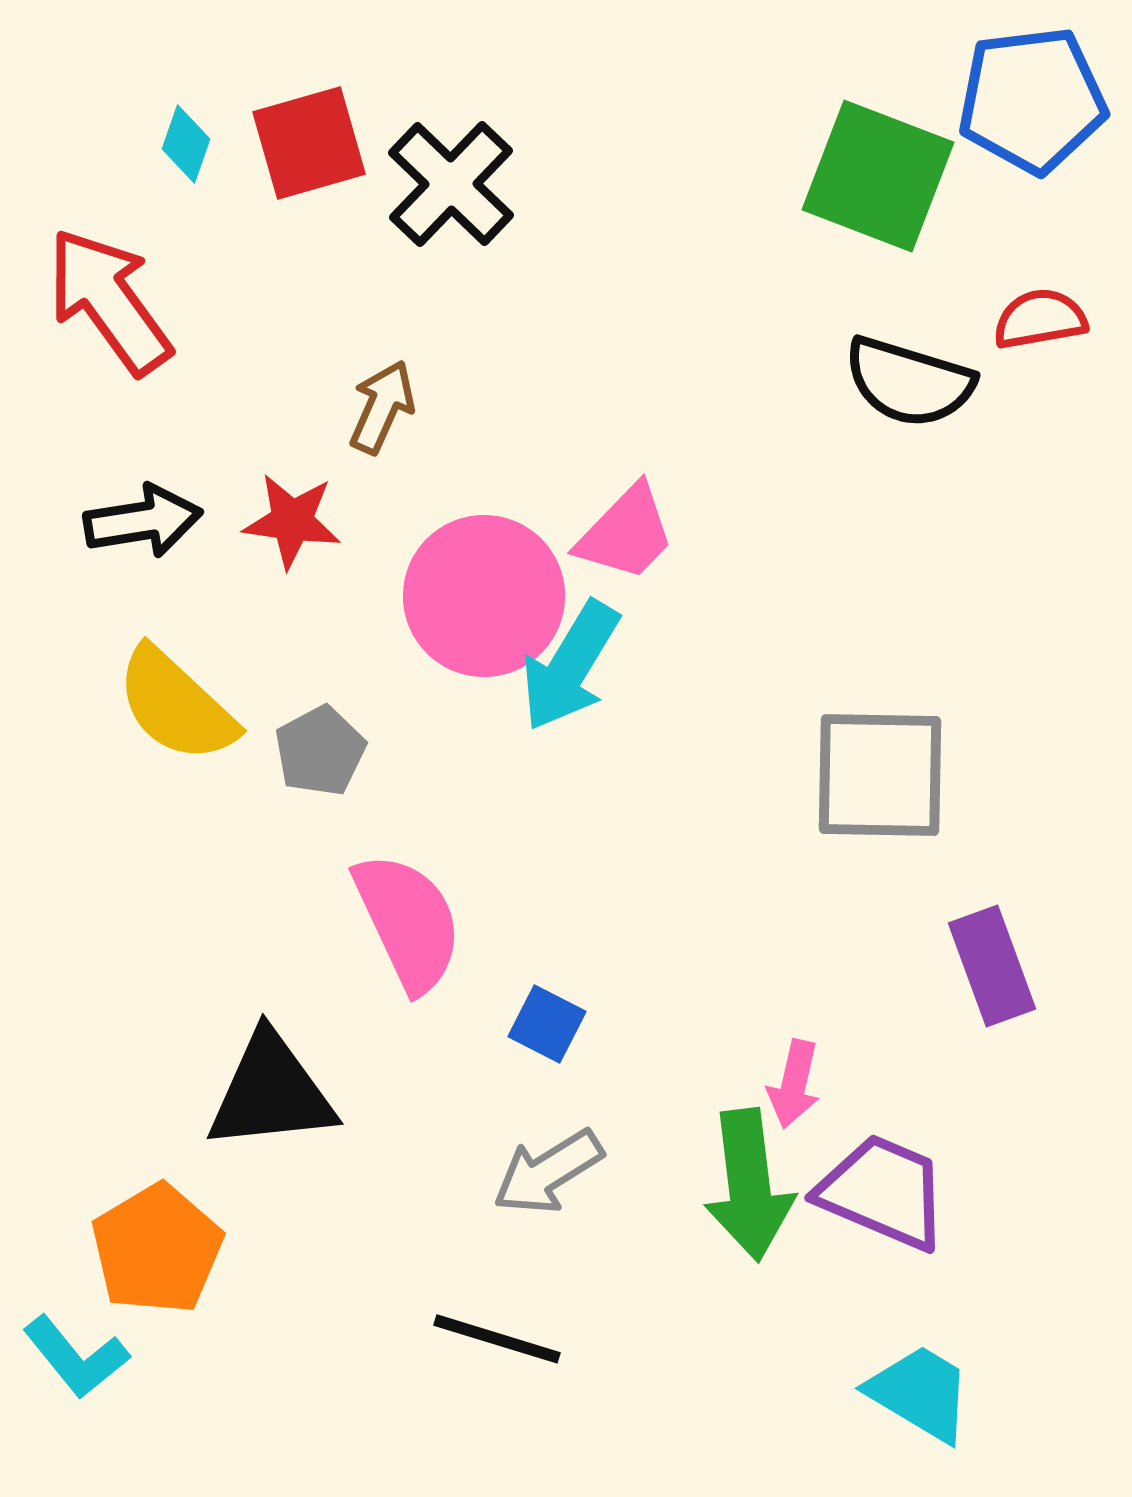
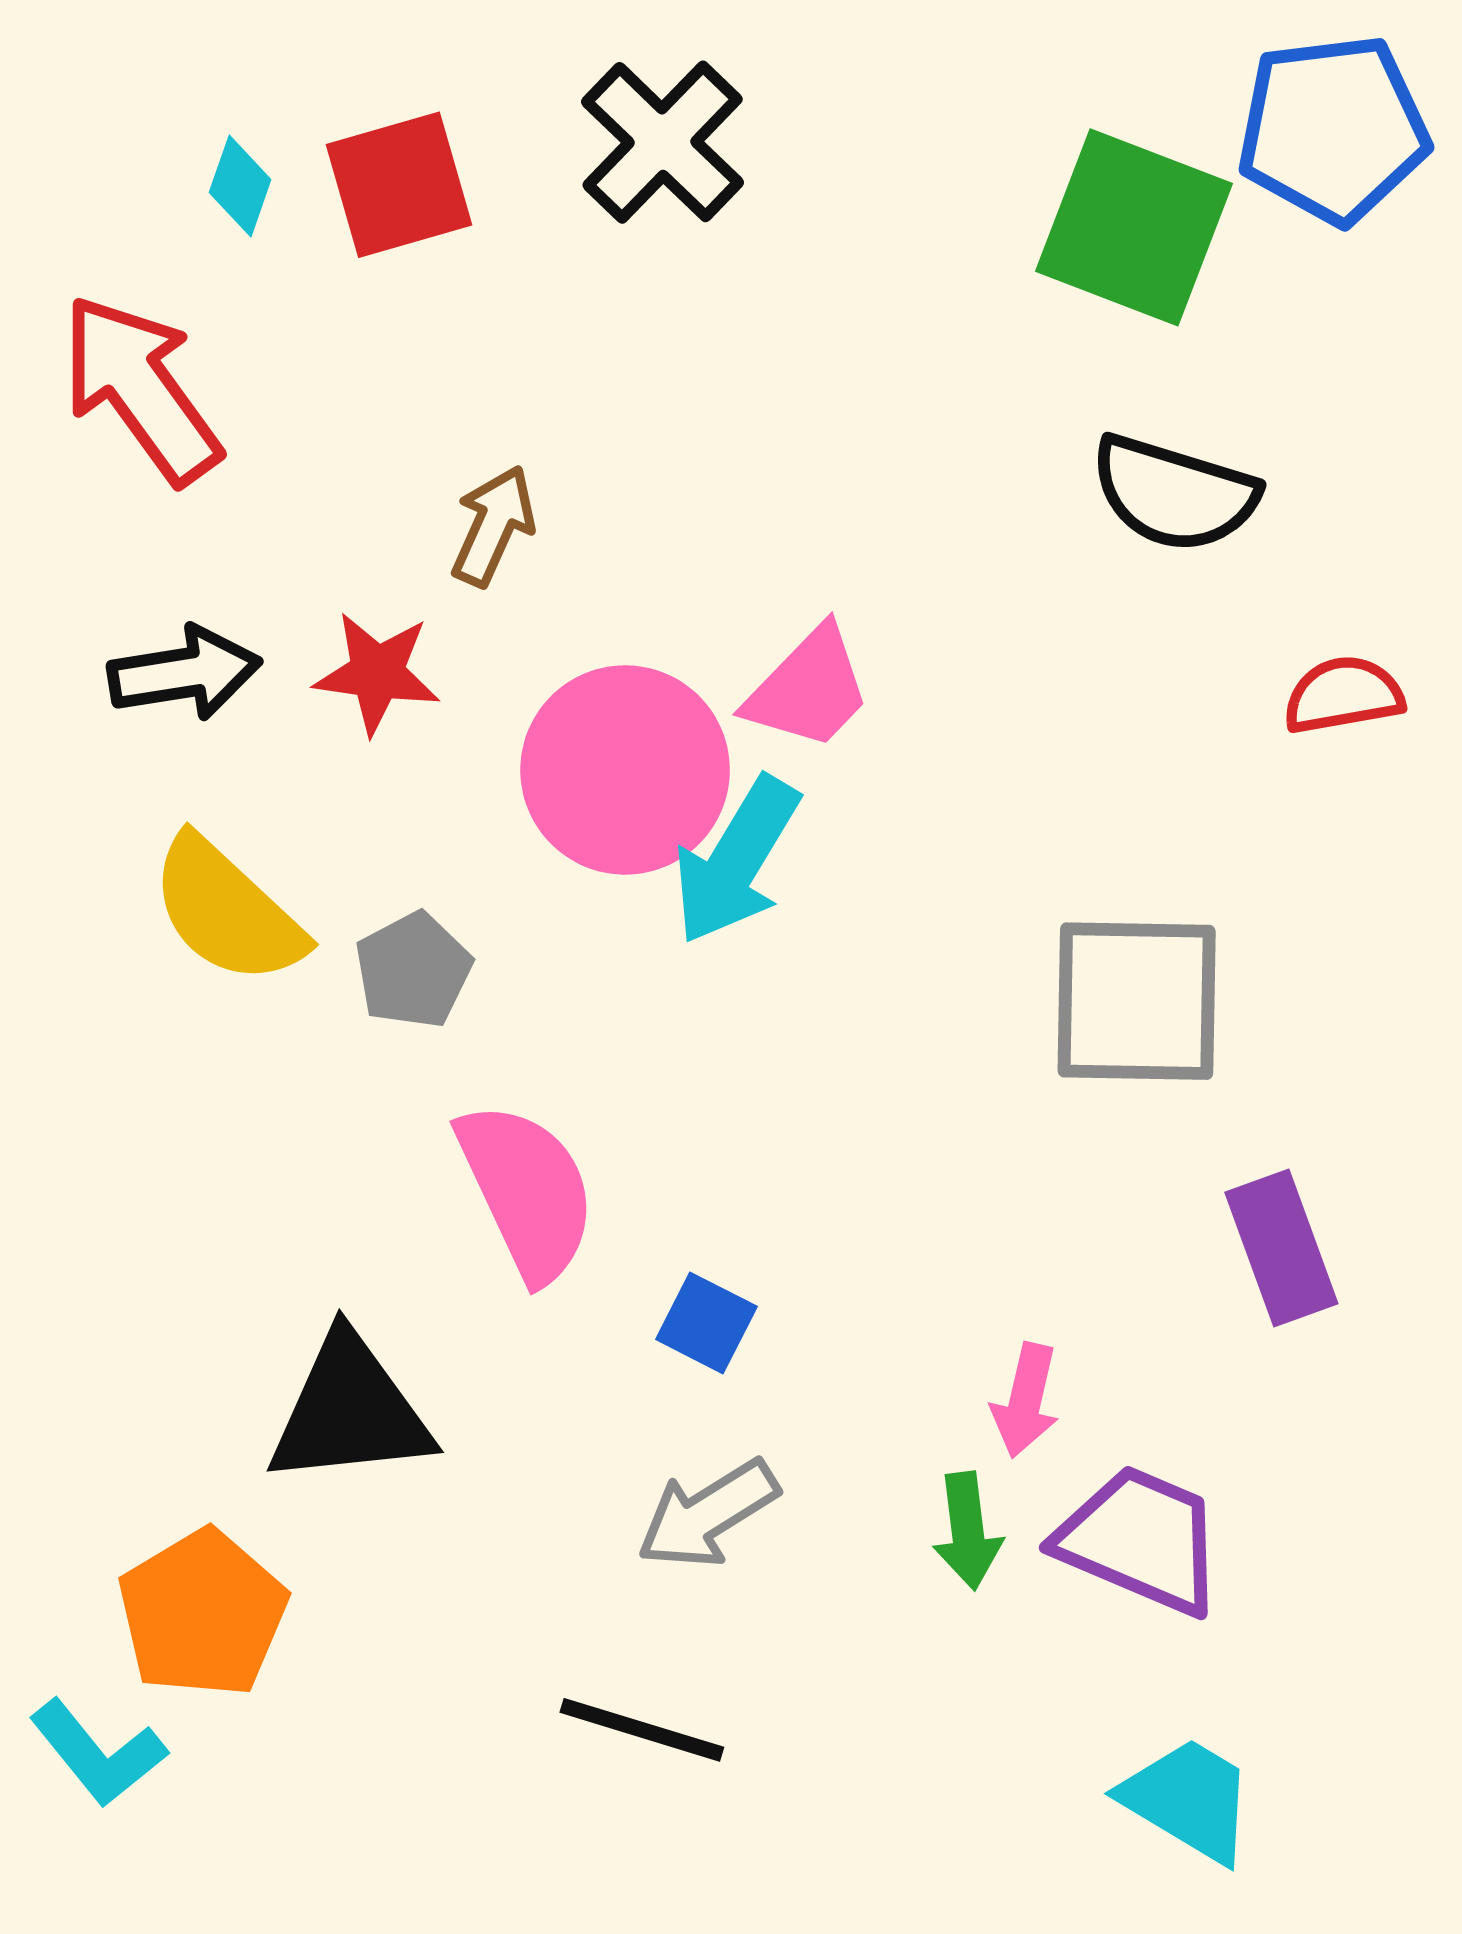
black cross: (451, 184) -> (663, 142), moved
red semicircle: (1040, 319) -> (1343, 695), moved
green arrow: (749, 1185) -> (967, 1531), size x0.6

